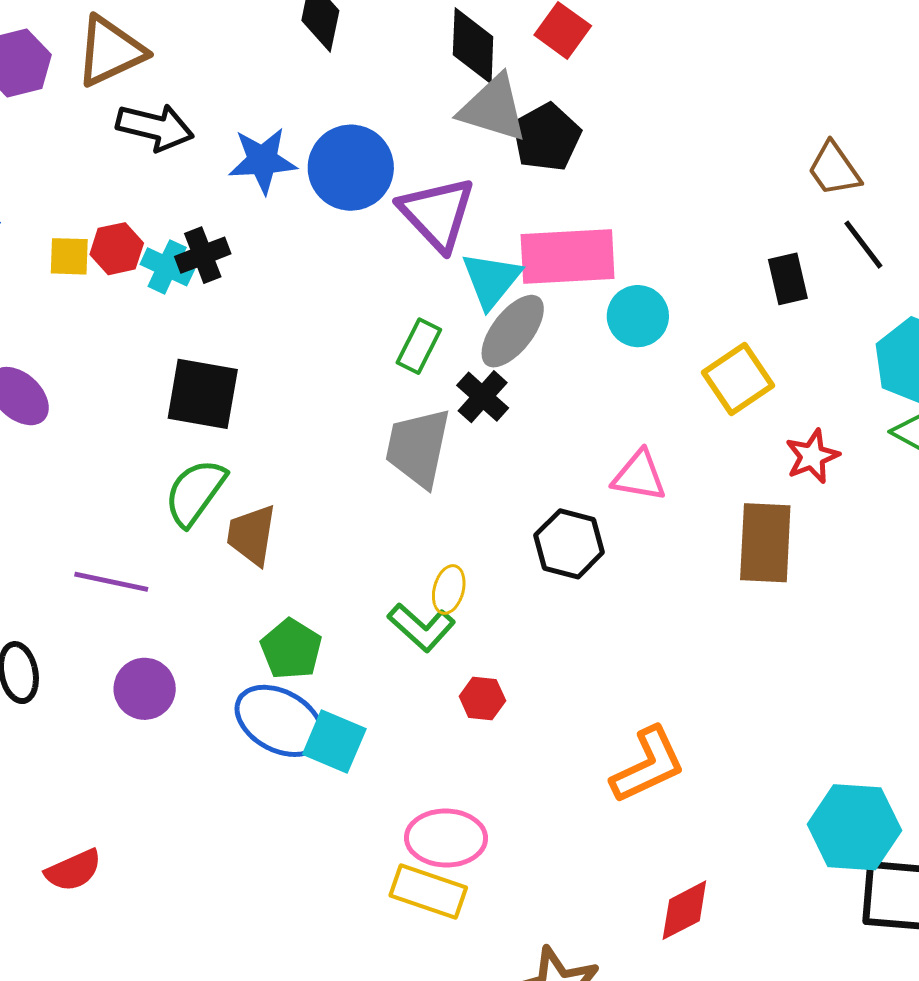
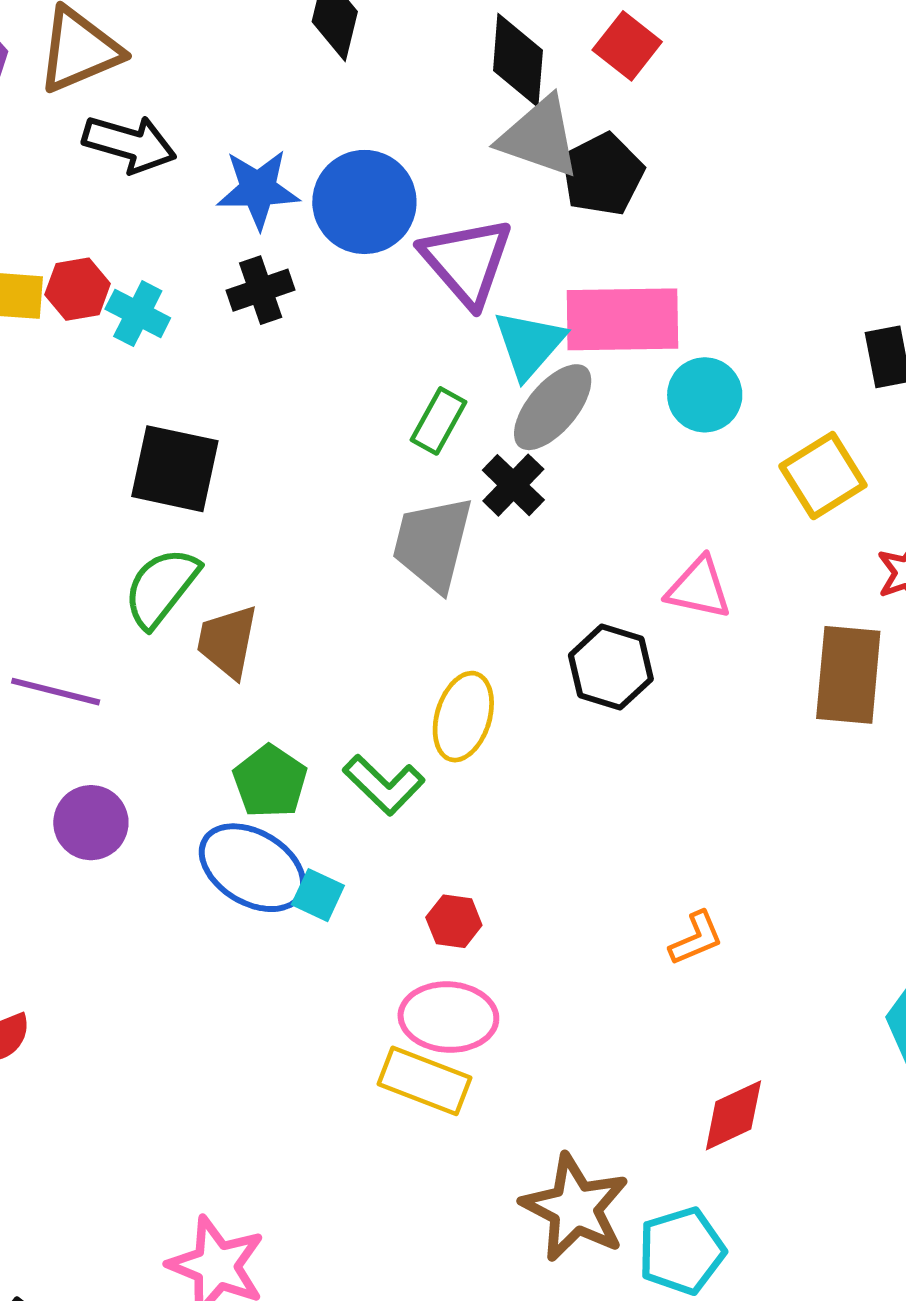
black cross: (203, 255) -> (261, 290), moved
yellow ellipse: (449, 589) -> (463, 717), size x1.5
green L-shape: (421, 627) -> (384, 785), moved
red hexagon: (482, 698) -> (454, 921), moved
cyan square: (334, 741) -> (318, 895), size x0.7
orange L-shape: (648, 765) -> (696, 938), size x0.6

